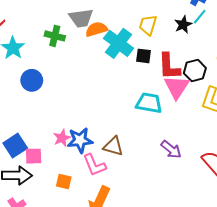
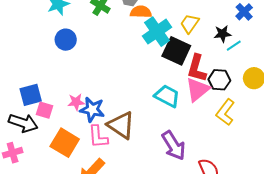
cyan line: (200, 17) -> (234, 46), moved
black square: (143, 56) -> (176, 51), size x1.8
brown triangle: (113, 146) -> (121, 125), size x1.4
purple arrow: (171, 149) -> (174, 146), size x1.4
orange square: (64, 181) -> (65, 143), size x1.8

